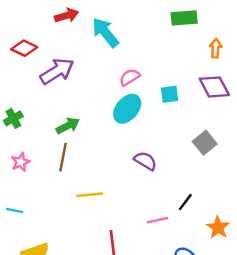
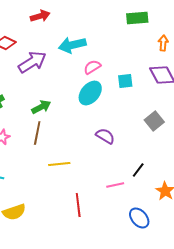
cyan arrow: (105, 32) -> (72, 45), moved, turned -64

